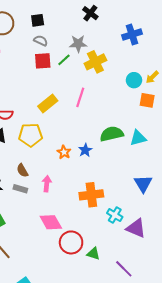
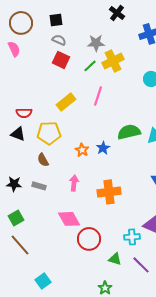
black cross: (90, 13) -> (117, 13), moved
green line: (64, 60) -> (90, 66), moved
red square: (43, 61) -> (61, 60), turned 30
brown semicircle: (22, 170) -> (43, 160), moved
pink arrow: (47, 184) -> (74, 183), moved
cyan cross: (115, 215) -> (132, 237), moved, turned -35
green triangle: (93, 254) -> (115, 259), moved

